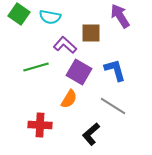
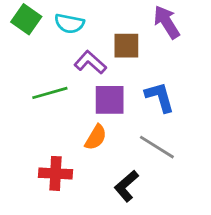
purple square: (79, 72) -> (110, 100), turned -30

